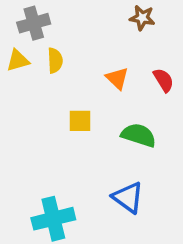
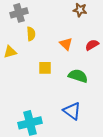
yellow triangle: (18, 60) -> (10, 52), moved
red semicircle: (164, 80) -> (92, 45), turned -88

